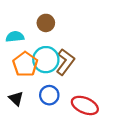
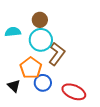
cyan circle: (46, 60) -> (41, 40), moved
orange pentagon: (25, 64) -> (31, 68), moved

